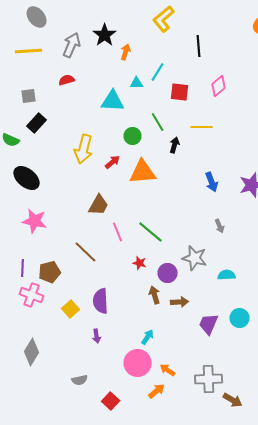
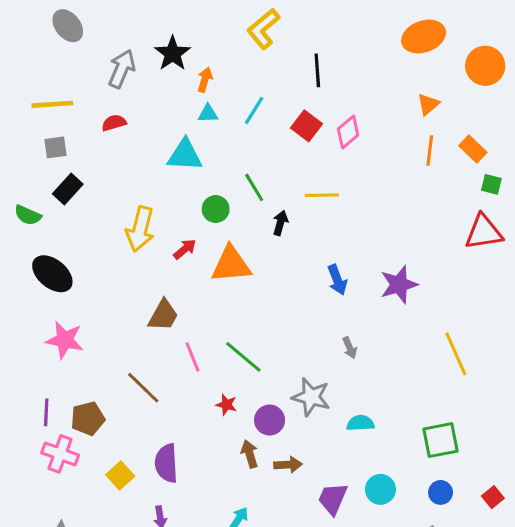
yellow line: (29, 51) -> (52, 104), moved
cyan triangle: (137, 83) -> (208, 114), moved
red square: (180, 92) -> (307, 126), moved, turned 30

